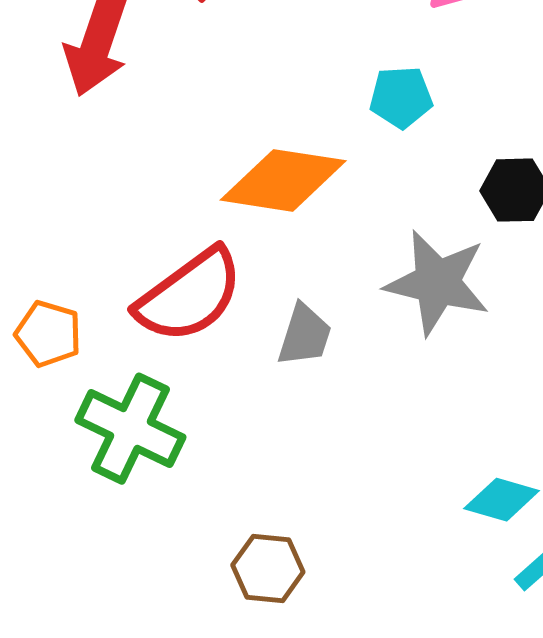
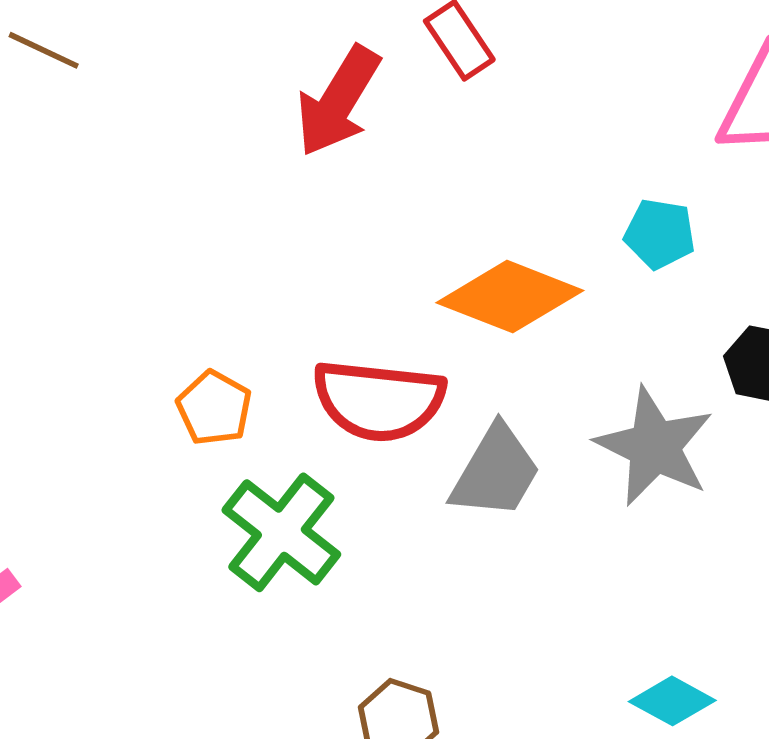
red semicircle: (189, 296) -> (379, 400), turned 30
gray trapezoid: (305, 335) -> (496, 472), size x1.4

